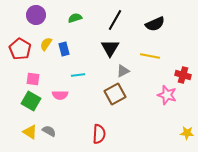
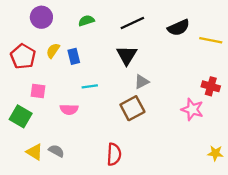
black line: (115, 20) -> (132, 23), turned 35
yellow line: (150, 56) -> (211, 40), moved
green square: (31, 101) -> (21, 116), moved

